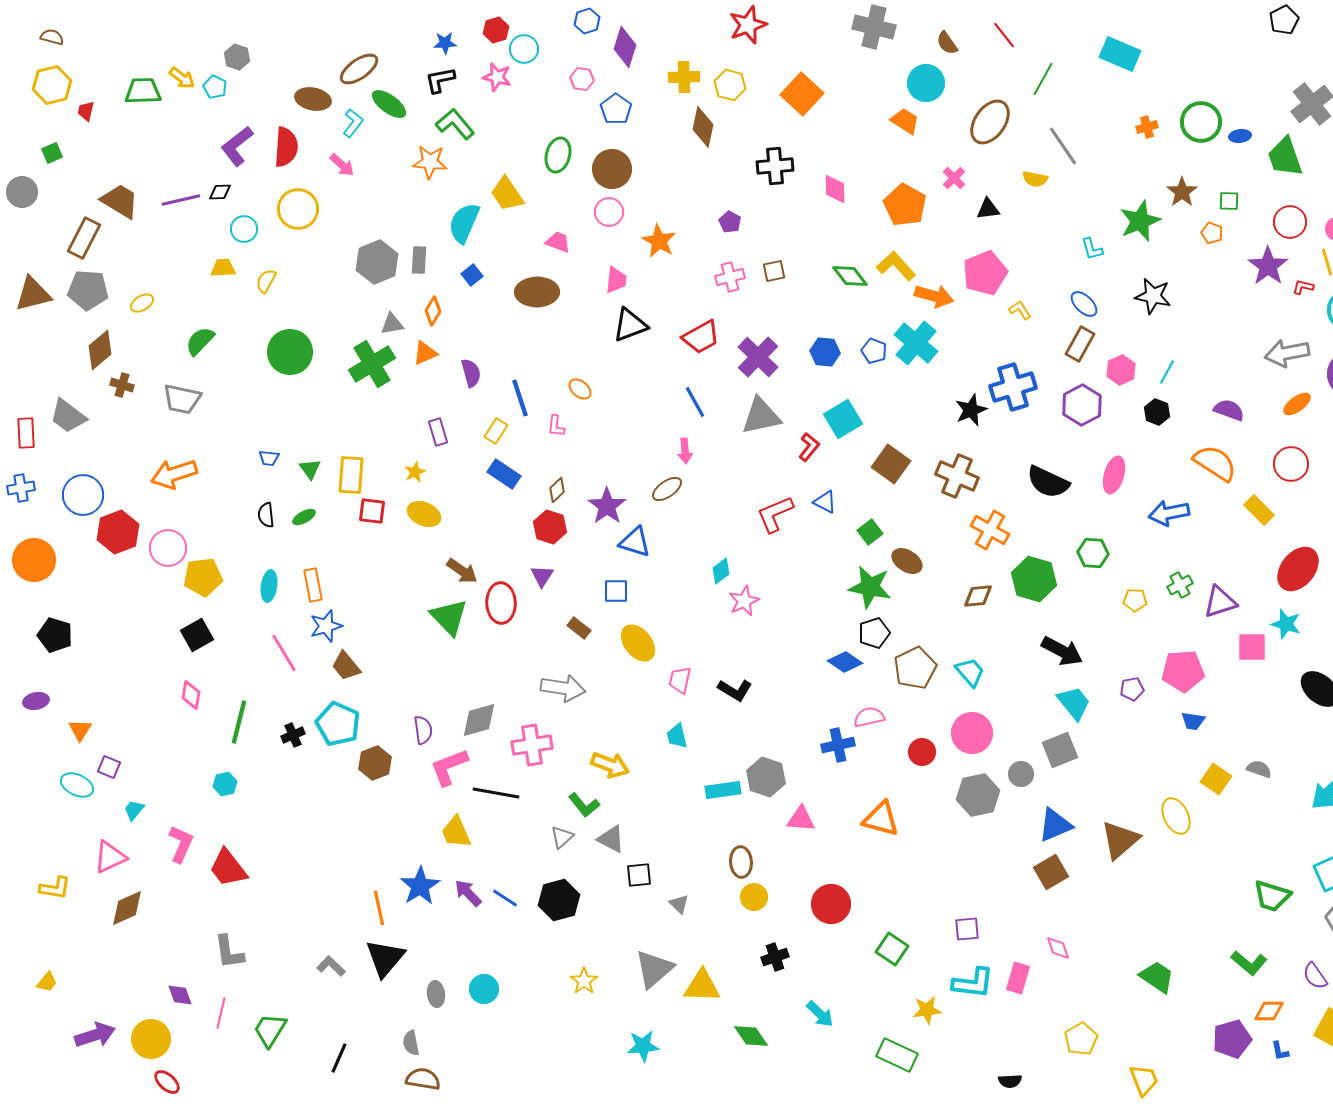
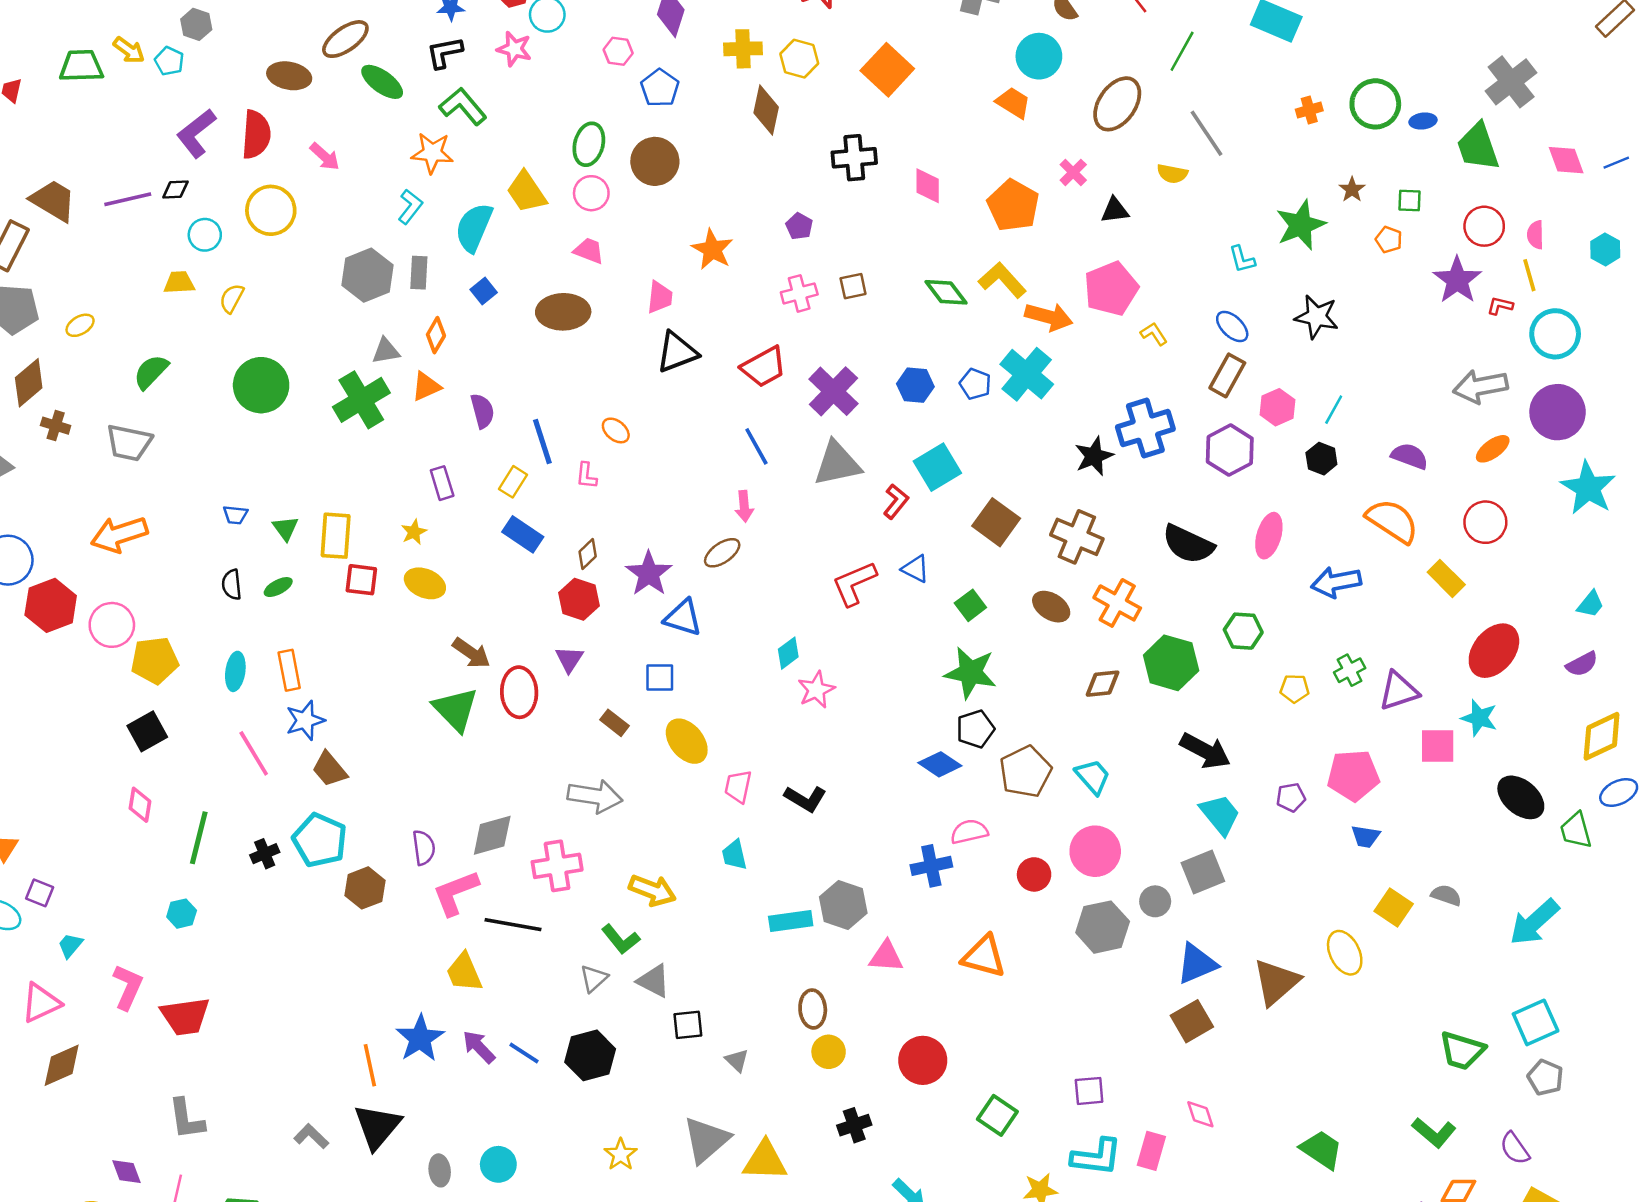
cyan L-shape: (353, 123) -> (410, 207), moved
brown star: (1182, 192) -> (1352, 190), size x0.7
pink circle: (609, 212) -> (591, 193), moved
brown ellipse: (907, 561) -> (1051, 607), moved
red trapezoid: (228, 868) -> (185, 1016), turned -60

